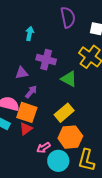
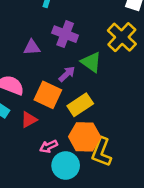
purple arrow: (31, 92) -> (67, 74), moved
orange square: (27, 112) -> (48, 95), moved
yellow L-shape: (86, 160) -> (102, 152), moved

